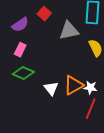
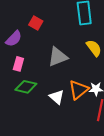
gray triangle: (69, 31) -> (58, 57), moved

